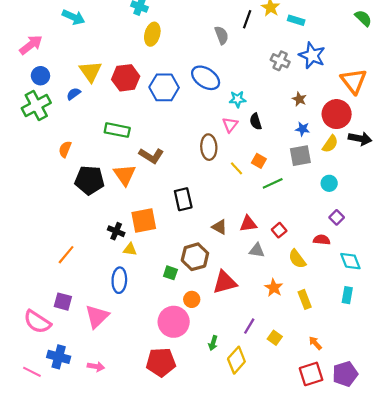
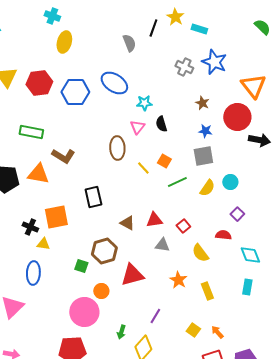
yellow semicircle: (330, 144) -> (207, 188), moved
orange triangle: (125, 175) -> (38, 174), turned -45
yellow square: (275, 338) -> (193, 330), moved

